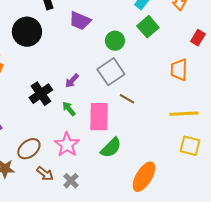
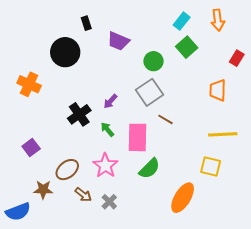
yellow square: (190, 146) -> (211, 167), moved

